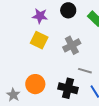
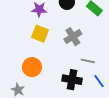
orange circle: (35, 84) -> (32, 67), moved

